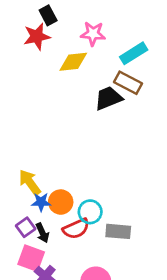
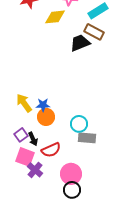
blue star: (41, 202) -> (43, 105), moved
cyan circle: (90, 212) -> (79, 124), moved
red semicircle: (76, 229) -> (51, 150), moved

